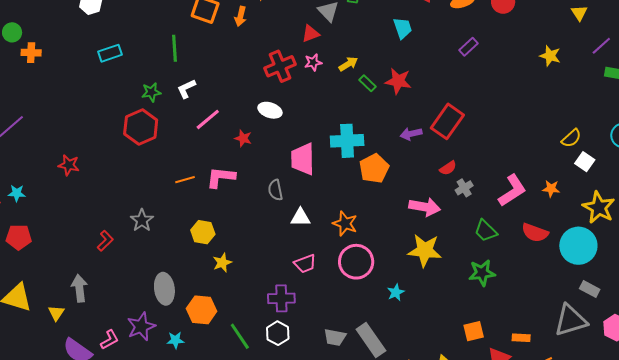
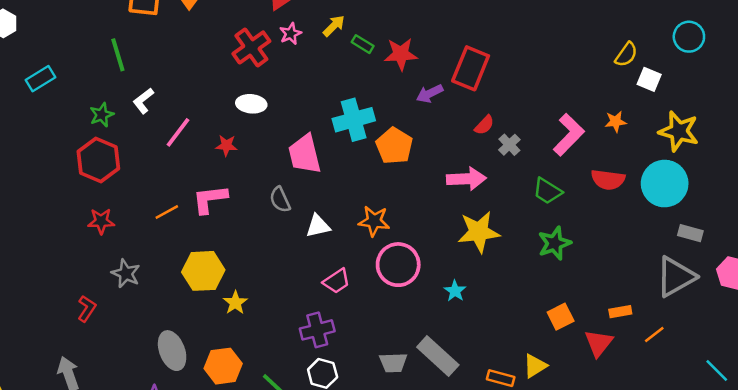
red star: (398, 81) -> (401, 54), moved
red star: (69, 165) -> (101, 221), moved
yellow hexagon: (203, 232) -> (203, 271), size x1.4

